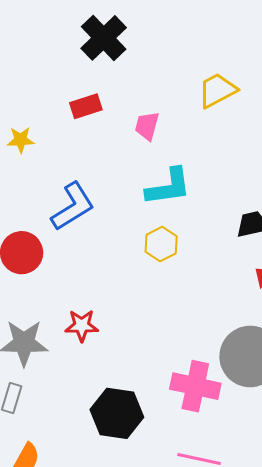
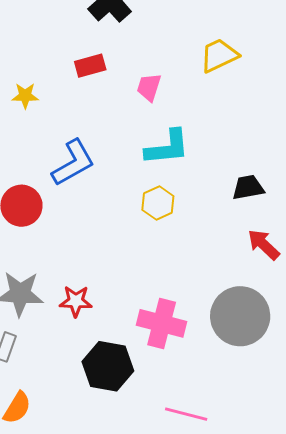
red star: (82, 326) -> (76, 301), moved
pink cross: (195, 386) -> (162, 323), moved

